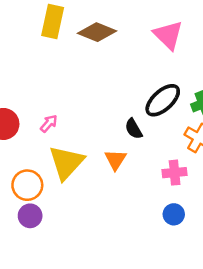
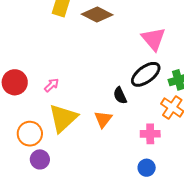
pink triangle: (168, 35) -> (153, 39), moved
purple circle: (30, 216) -> (40, 159), moved

